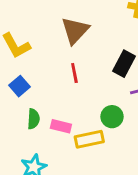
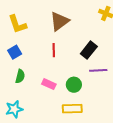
pink rectangle: (61, 126) -> (49, 84), moved
yellow rectangle: (89, 139) -> (72, 109), moved

